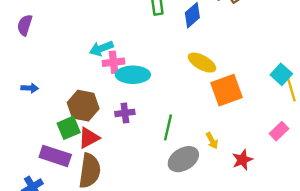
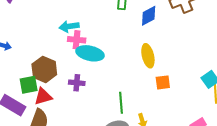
yellow ellipse: (202, 63) -> (148, 56), turned 35
orange square: (226, 90) -> (163, 82), size x0.6
green line: (168, 127) -> (121, 103), moved, turned -30

